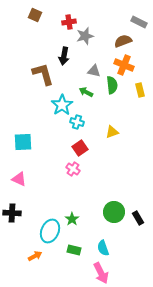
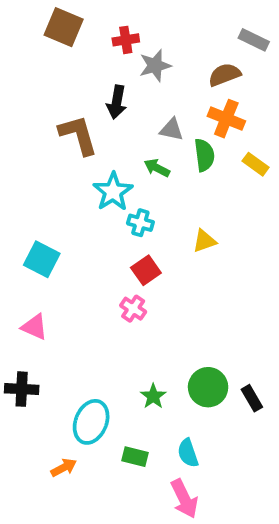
brown square: (35, 15) -> (64, 27), size x1.5
yellow rectangle: (140, 90) -> (256, 164), turned -40
cyan square: (23, 142) -> (42, 259), turned 30
green star: (72, 219) -> (153, 396), moved

